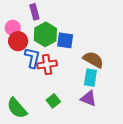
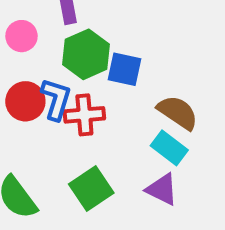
red circle: (18, 41) -> (25, 101), moved
cyan rectangle: (90, 78) -> (169, 148), turned -66
green square: (53, 101) -> (91, 189), size x1.5

